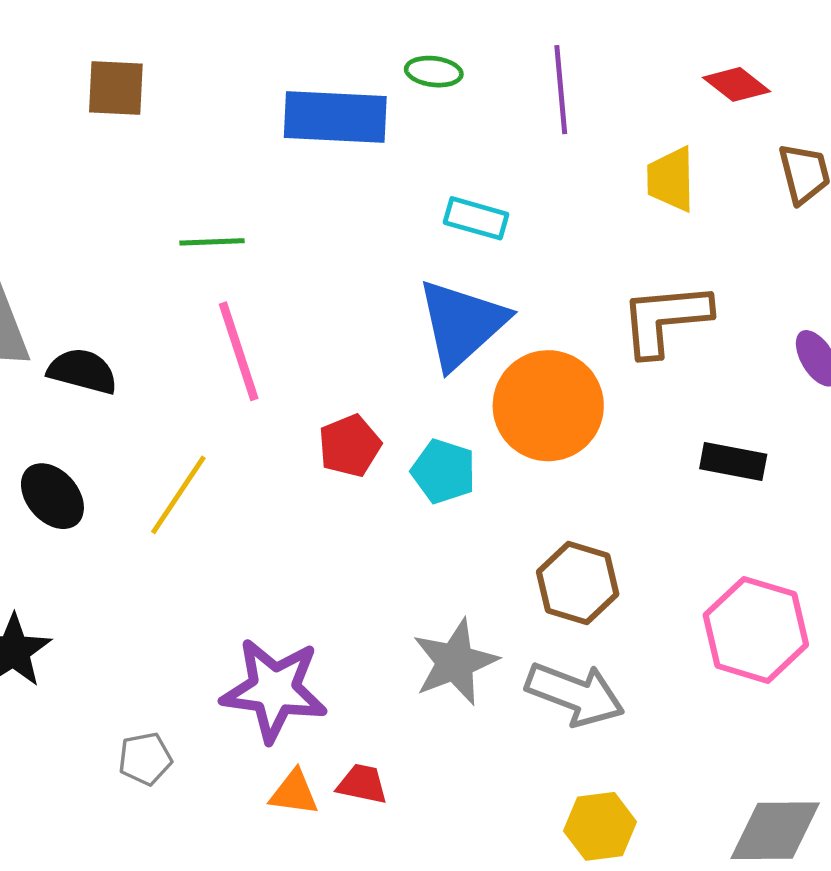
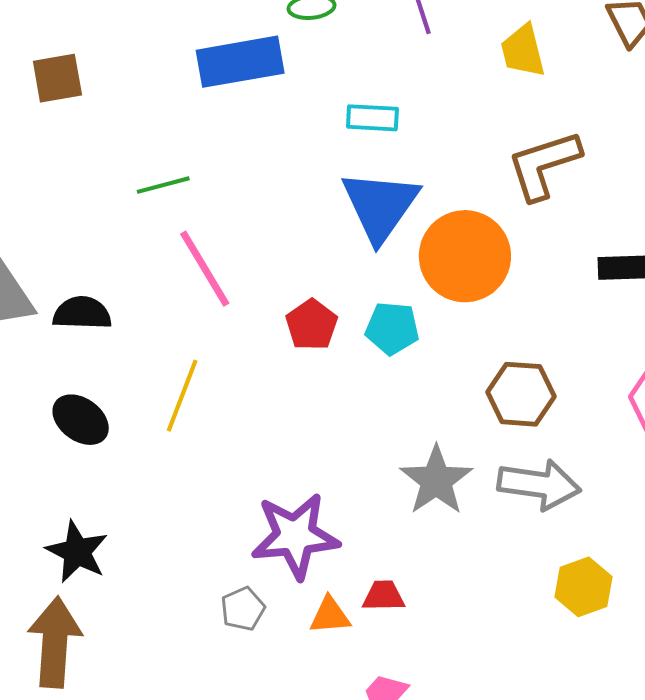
gray pentagon: (145, 759) -> (243, 609), moved

